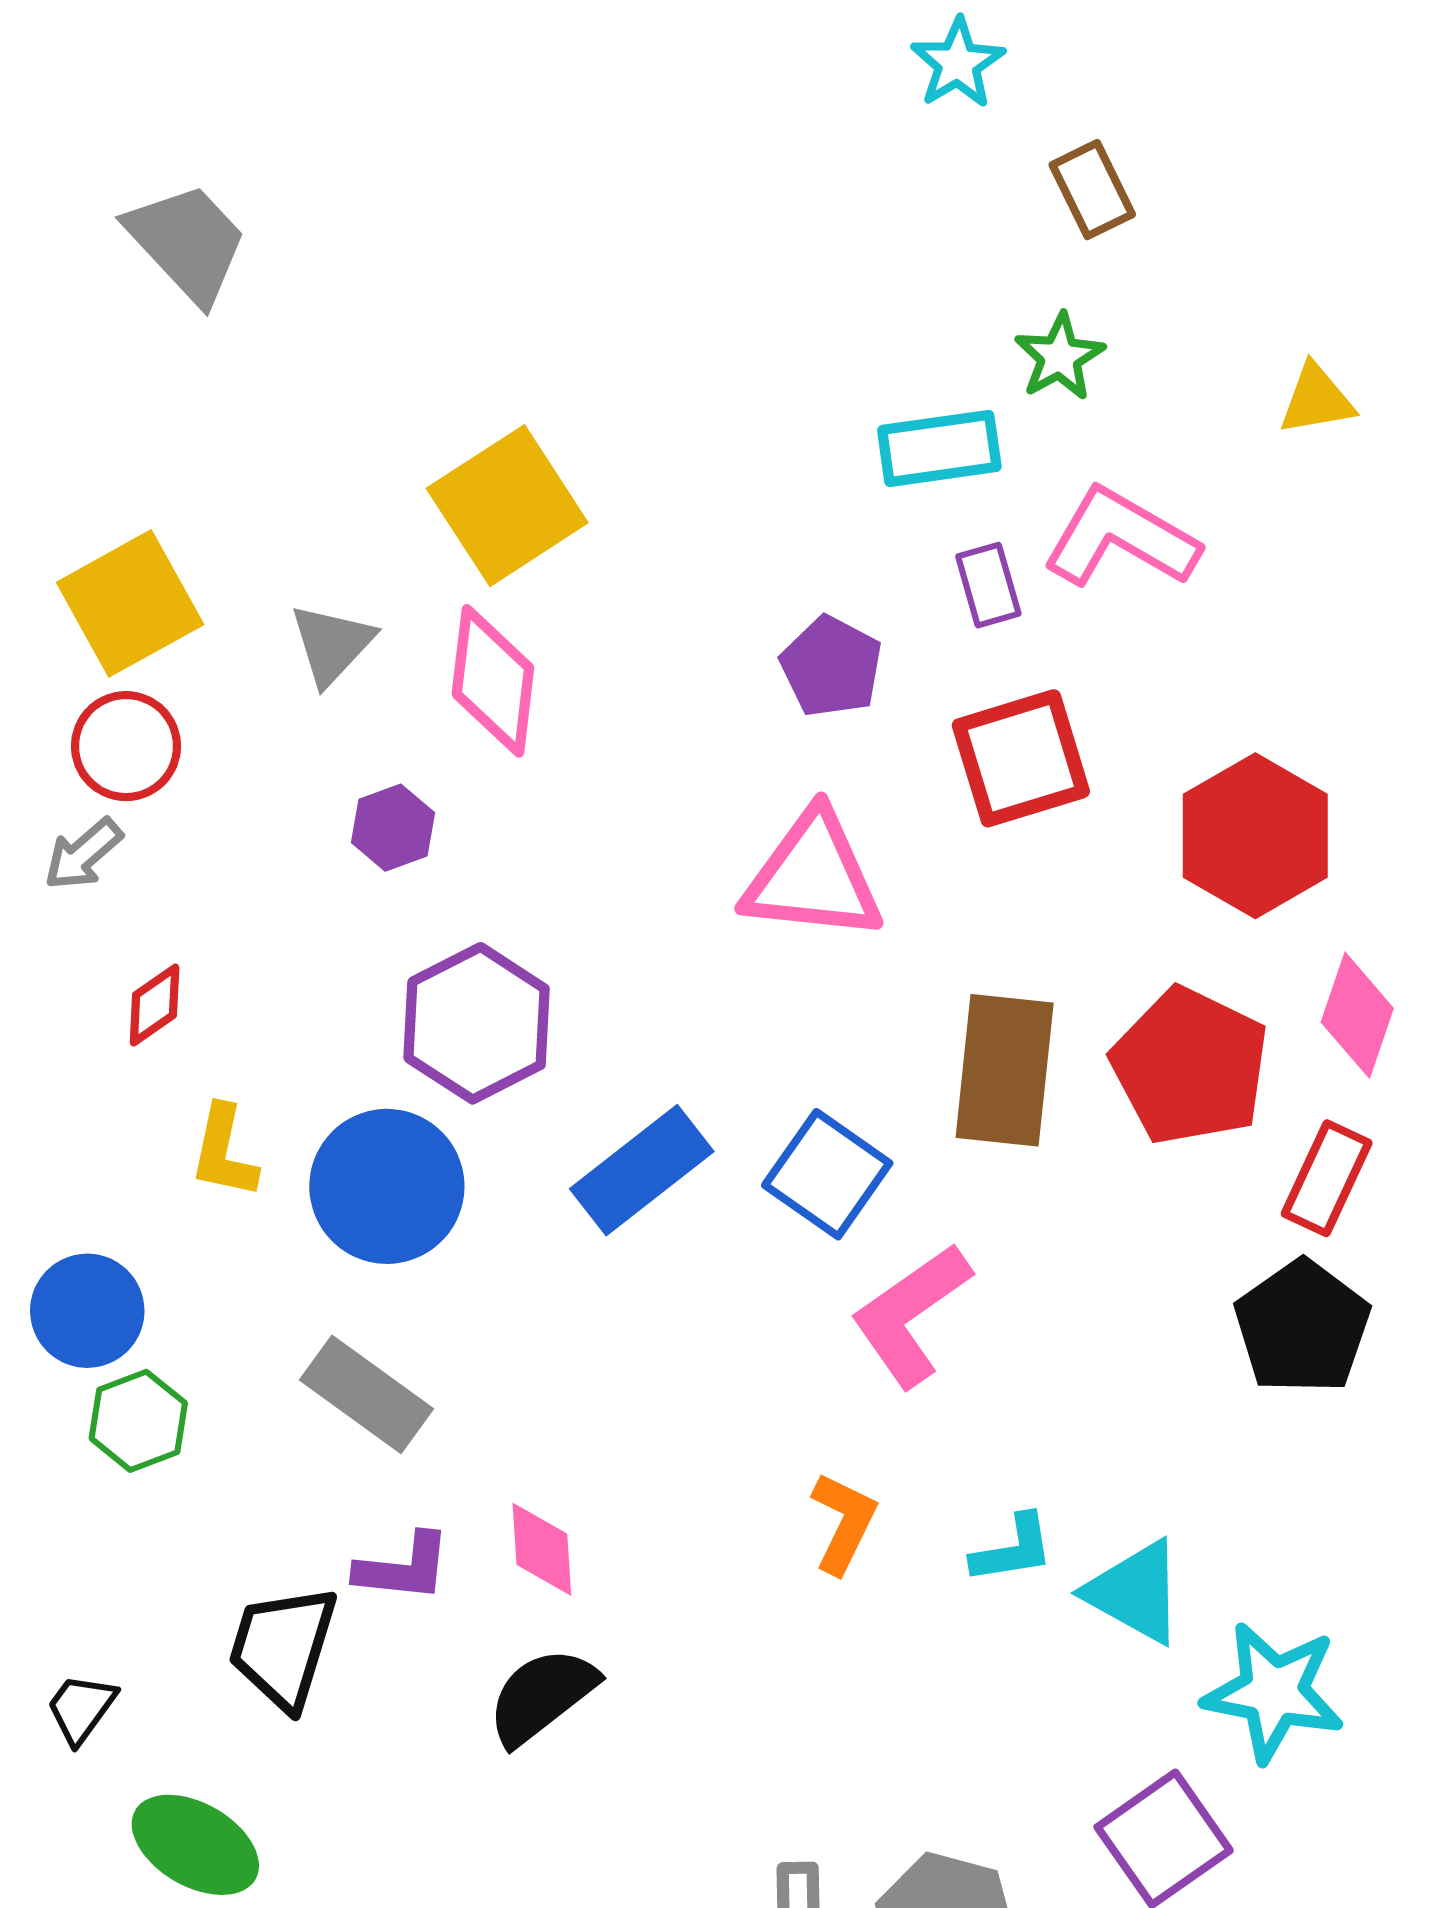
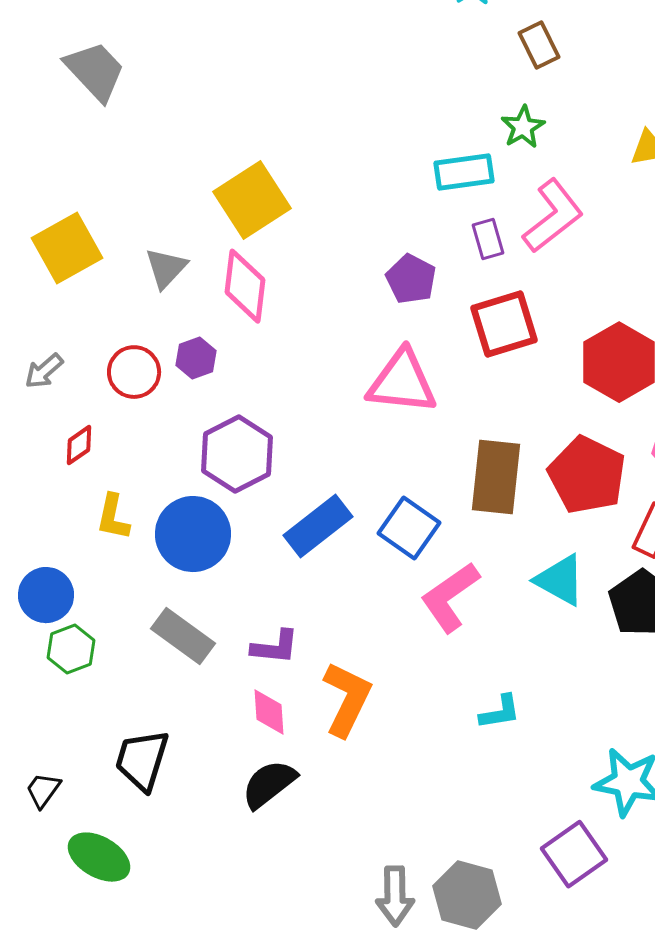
pink L-shape: (1121, 538) -> (553, 216), turned 112
red circle: (126, 746) -> (134, 372), moved
orange L-shape: (844, 1523) -> (347, 699), moved, size x1.5
purple L-shape: (403, 1568) -> (275, 647), moved
cyan triangle: (1135, 1592) -> (560, 580), moved

